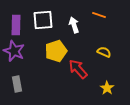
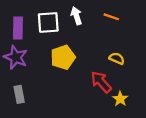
white arrow: (74, 25) -> (76, 16), moved
red arrow: (78, 69) -> (101, 82), moved

